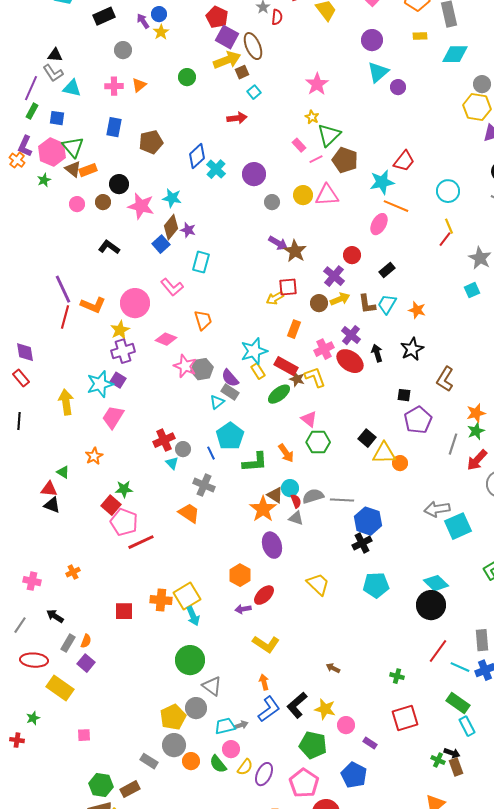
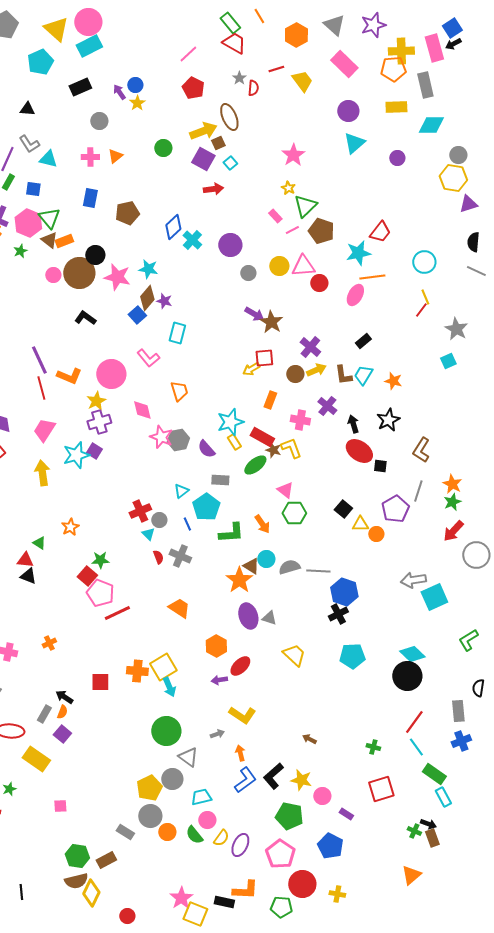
yellow rectangle: (420, 36) -> (396, 107), size x1.5
purple square: (227, 37) -> (203, 159), moved
black triangle: (55, 55) -> (27, 109), moved
purple circle: (398, 87) -> (397, 158), moved
brown circle: (103, 202) -> (79, 273), size x2.0
orange line: (396, 206) -> (372, 277), turned -30
red circle: (352, 255) -> (319, 283), moved
red line: (65, 317) -> (41, 388), turned -30
pink diamond: (166, 339) -> (142, 410), turned 55
pink cross: (324, 349) -> (300, 420), turned 36
red ellipse: (350, 361) -> (359, 451), moved
gray rectangle: (230, 392) -> (220, 480), moved, turned -30
cyan triangle: (217, 402) -> (181, 491), moved
orange star: (476, 413) -> (452, 484), turned -30
pink trapezoid: (113, 417) -> (44, 430), moved
purple pentagon: (418, 420) -> (395, 509), moved
gray line: (453, 444) -> (418, 491), moved
yellow triangle: (384, 453) -> (360, 524), size x0.7
red semicircle: (296, 501) -> (158, 557), moved
orange trapezoid: (189, 513) -> (179, 608), moved
gray triangle: (296, 518) -> (269, 618), moved
black arrow: (55, 616) -> (64, 697), moved
cyan line: (460, 667) -> (416, 747), moved, turned 30
gray arrow: (241, 725) -> (217, 734), moved

